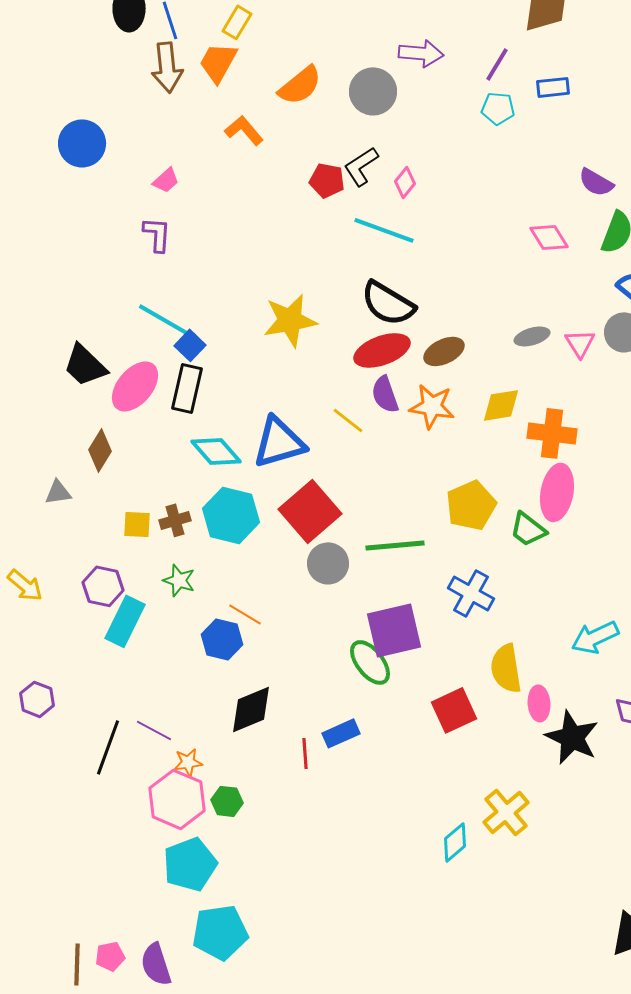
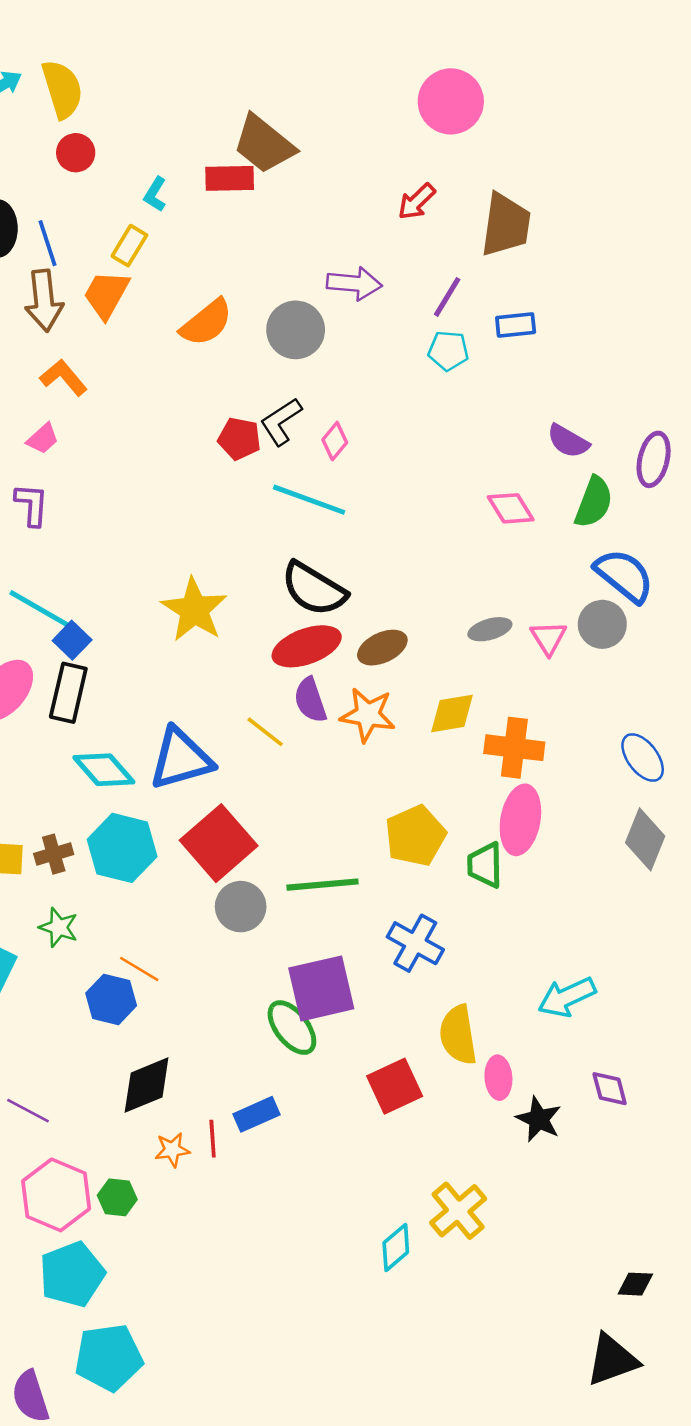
orange L-shape: (244, 130) -> (63, 378), moved
yellow star: (290, 320) -> (194, 610), turned -30
green trapezoid: (528, 529) -> (485, 865), turned 51
black star: (572, 737) -> (539, 1119), size x0.7
orange star: (188, 762) -> (172, 1150), moved

